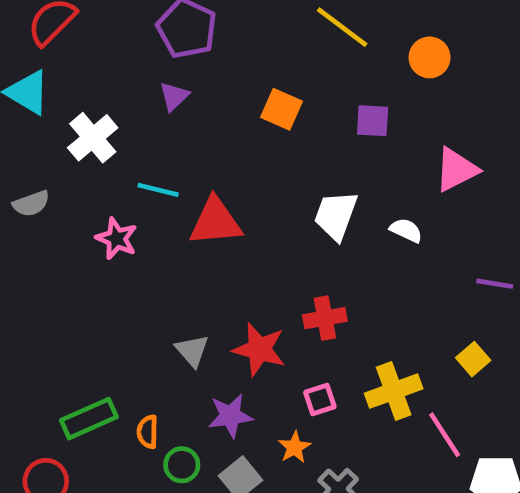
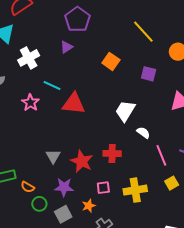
white semicircle: (406, 230) -> (143, 133), moved
orange semicircle: (148, 432) -> (28, 187), turned -72
pink line: (445, 435) -> (161, 155), moved

